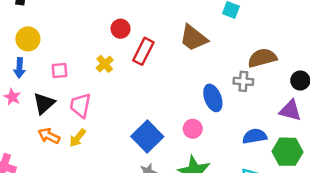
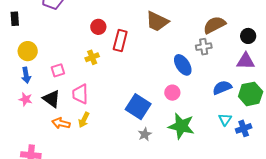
yellow cross: (105, 64) -> (92, 57), turned 32
black triangle: (44, 103) -> (52, 99), turned -30

